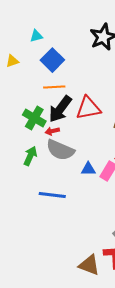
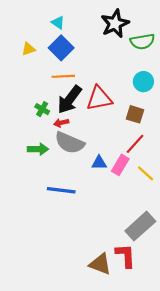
cyan triangle: (36, 36) -> (58, 23), moved, turned 48
yellow triangle: (12, 61) -> (28, 49), moved
green cross: (34, 118) -> (42, 109), size x0.6
green arrow: (30, 156) -> (38, 149), turned 66

